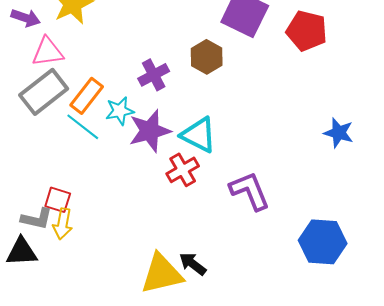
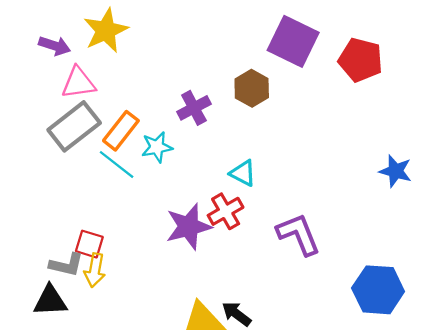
purple star: (150, 131) -> (188, 227), moved
cyan triangle: (199, 135) -> (243, 173), size x0.7

